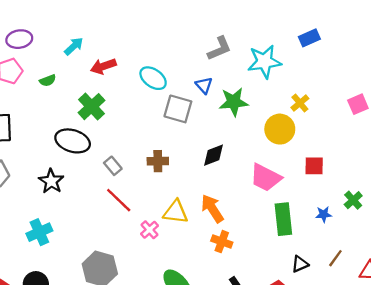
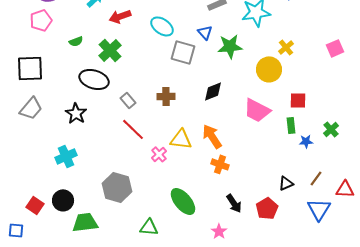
green semicircle: (48, 81) -> (76, 41), moved
green rectangle: (283, 219) -> (291, 125), moved, size x0.6

